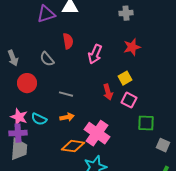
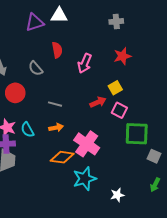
red arrow: (108, 92) -> (98, 102), turned -98
cyan semicircle: (39, 119) -> (27, 130), turned 35
green square: (146, 123) -> (137, 134), size x1.4

